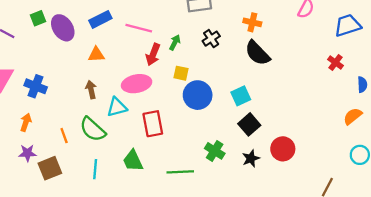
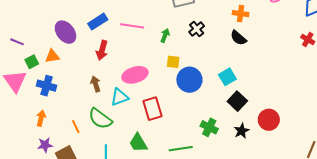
green square: (38, 18) -> (32, 62), moved
orange cross: (252, 22) -> (241, 14), moved
black semicircle: (257, 53) -> (238, 38), size x0.7
red arrow: (153, 54) -> (102, 50), moved
orange triangle: (96, 55) -> (52, 56), moved

